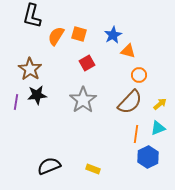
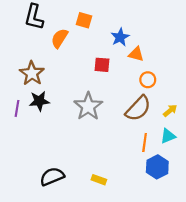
orange square: (79, 34) -> (84, 20), moved
red square: (87, 63) -> (102, 65), moved, turned 35

